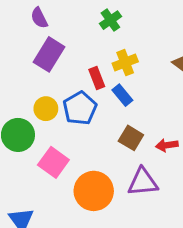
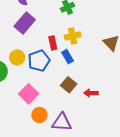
pink square: (53, 162) -> (29, 94), moved
purple triangle: (143, 182) -> (62, 122), moved
orange circle: (94, 191) -> (39, 115), size x0.6

